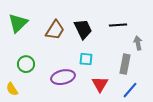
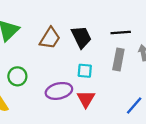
gray rectangle: (125, 64) -> (118, 60), moved
red triangle: (100, 84) -> (86, 99), moved

